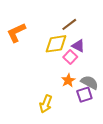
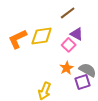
orange L-shape: (16, 33) -> (18, 39), moved
yellow diamond: (56, 44) -> (42, 36), moved

